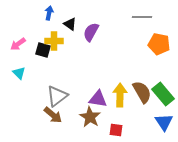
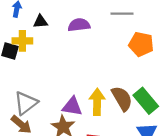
black triangle: (70, 24) -> (40, 22), turned -40
purple semicircle: (91, 32) -> (79, 25), moved, turned 54

